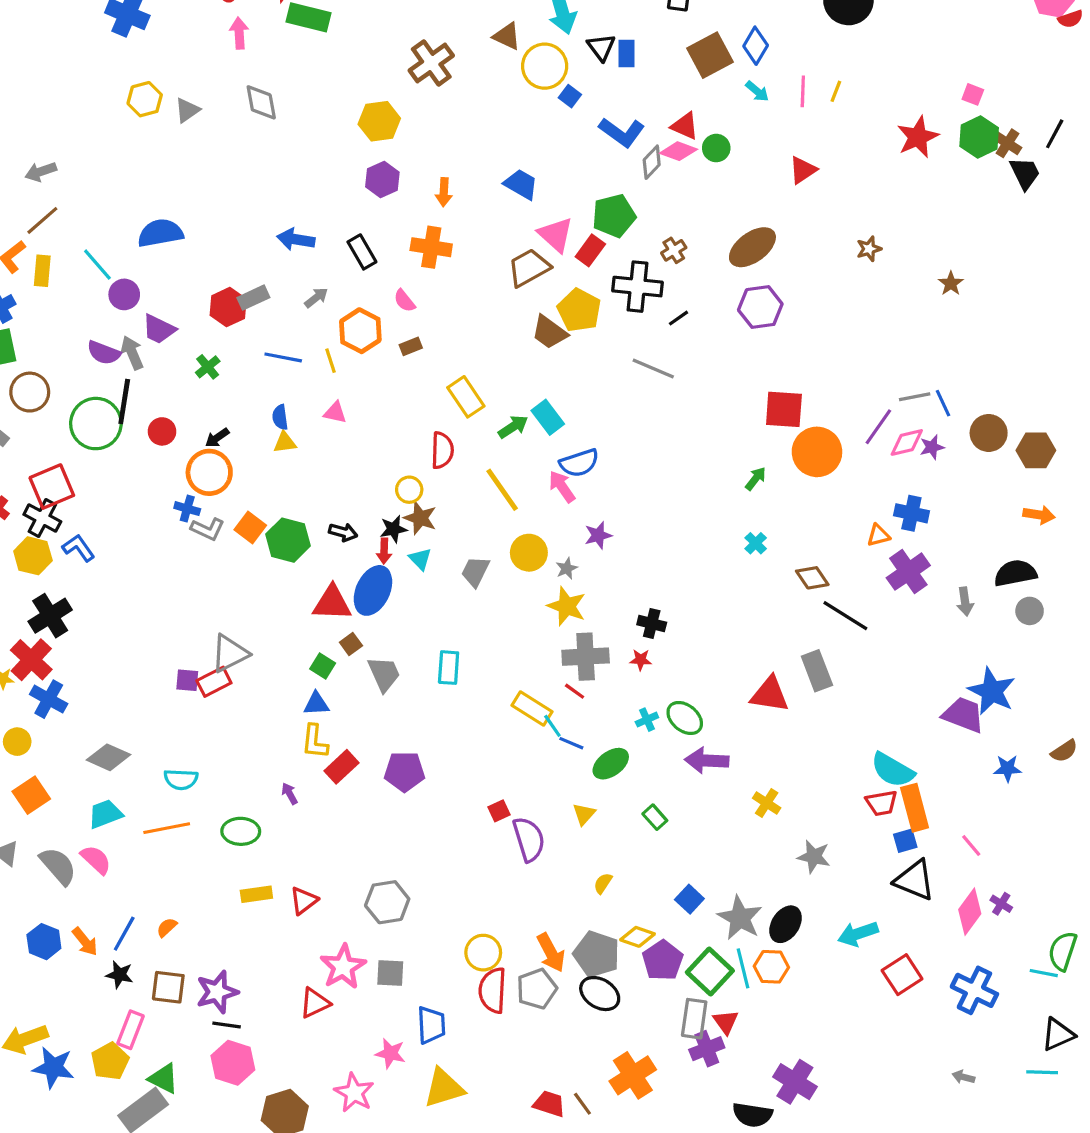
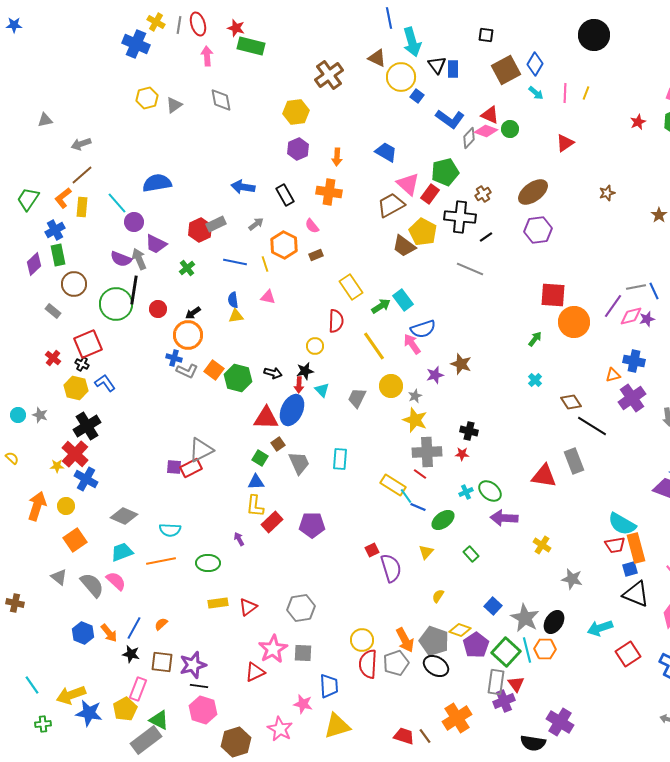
red star: (918, 137) -> (638, 122), size x0.6
black cross: (42, 518) -> (82, 364), size x0.6
brown star: (420, 518) -> (461, 364), moved

